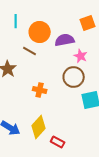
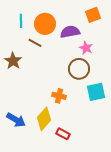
cyan line: (16, 21) -> (21, 21), moved
orange cross: (40, 90) -> (59, 96), moved

